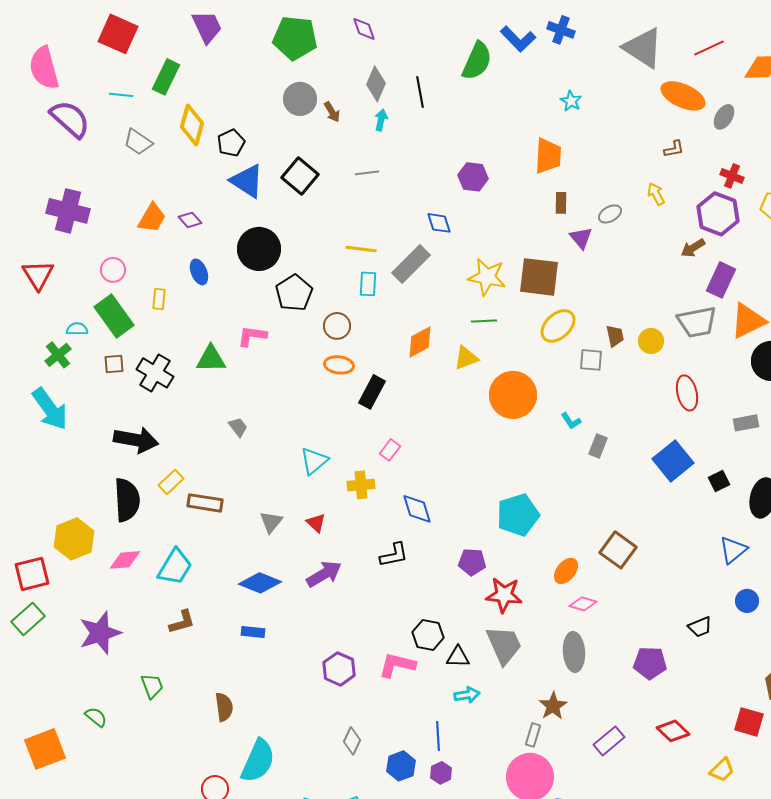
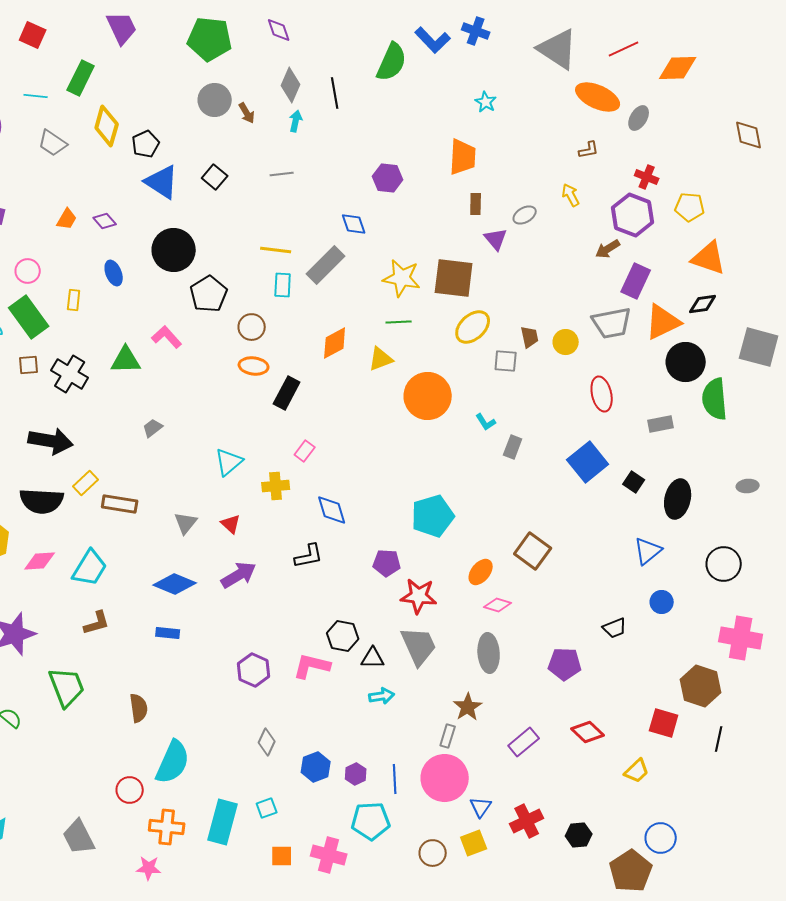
red square: (118, 34) -> (33, 35), size x0.7
black square: (300, 176) -> (215, 177), size x0.7
orange trapezoid: (152, 218) -> (67, 219), size x0.7
pink L-shape: (252, 336) -> (167, 337), turned 40
gray trapezoid: (238, 427) -> (153, 428), turned -90
black square: (719, 481) -> (634, 482), turned -30
black semicircle: (127, 500) -> (42, 501), turned 96
green trapezoid: (152, 686) -> (67, 687), size x1.6
blue line: (438, 736) -> (395, 779), moved

